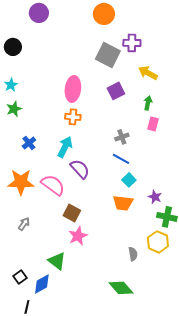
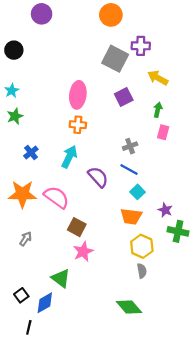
purple semicircle: (80, 169) -> (98, 177), moved
yellow hexagon: (158, 242) -> (142, 246), moved

